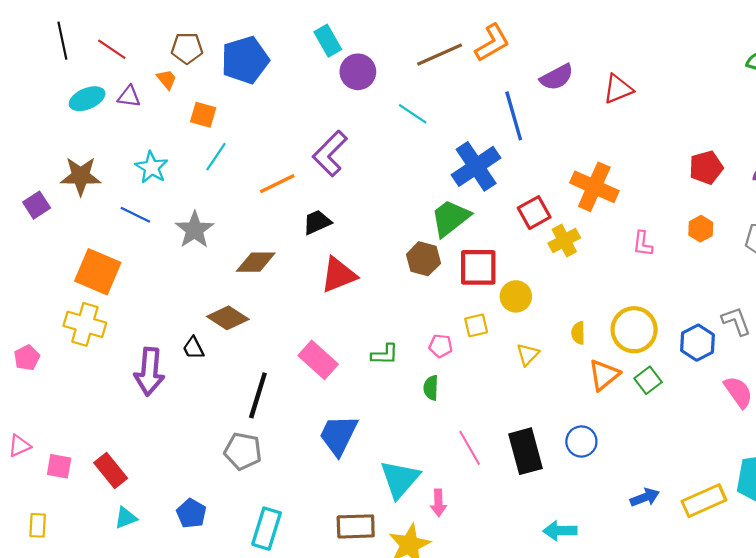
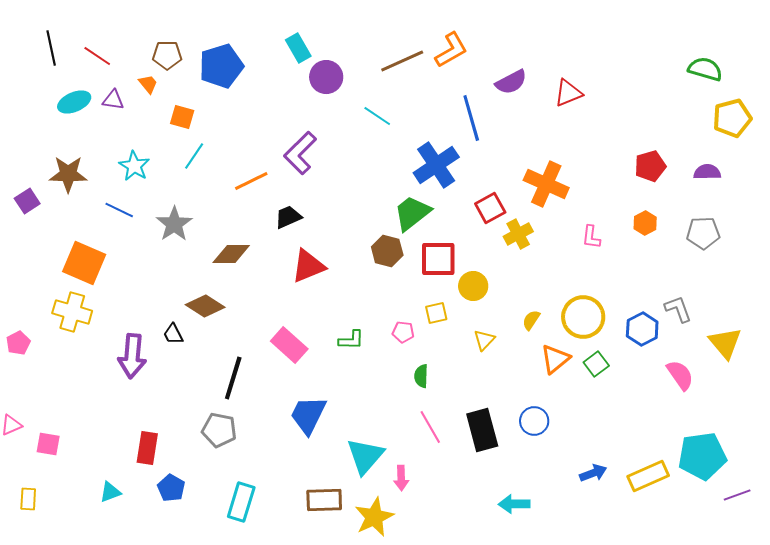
yellow semicircle: (578, 333) -> (531, 320), turned 35
green semicircle: (431, 388) -> (421, 376), moved
red rectangle: (111, 471) -> (147, 448), moved, turned 48

